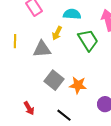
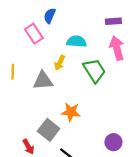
gray square: (54, 80) -> (49, 130), moved
orange star: (78, 85) -> (71, 112), moved

